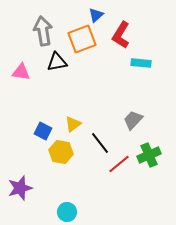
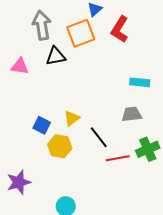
cyan rectangle: (141, 63) -> (140, 82), moved
gray trapezoid: (133, 120) -> (132, 114), turned 40
red line: (119, 164) -> (118, 158), turned 30

